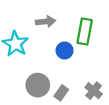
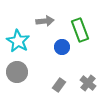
green rectangle: (85, 32) -> (80, 30), turned -30
gray circle: (38, 85) -> (17, 72), moved

